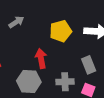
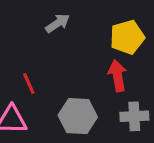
red arrow: (41, 58) -> (117, 76), moved

